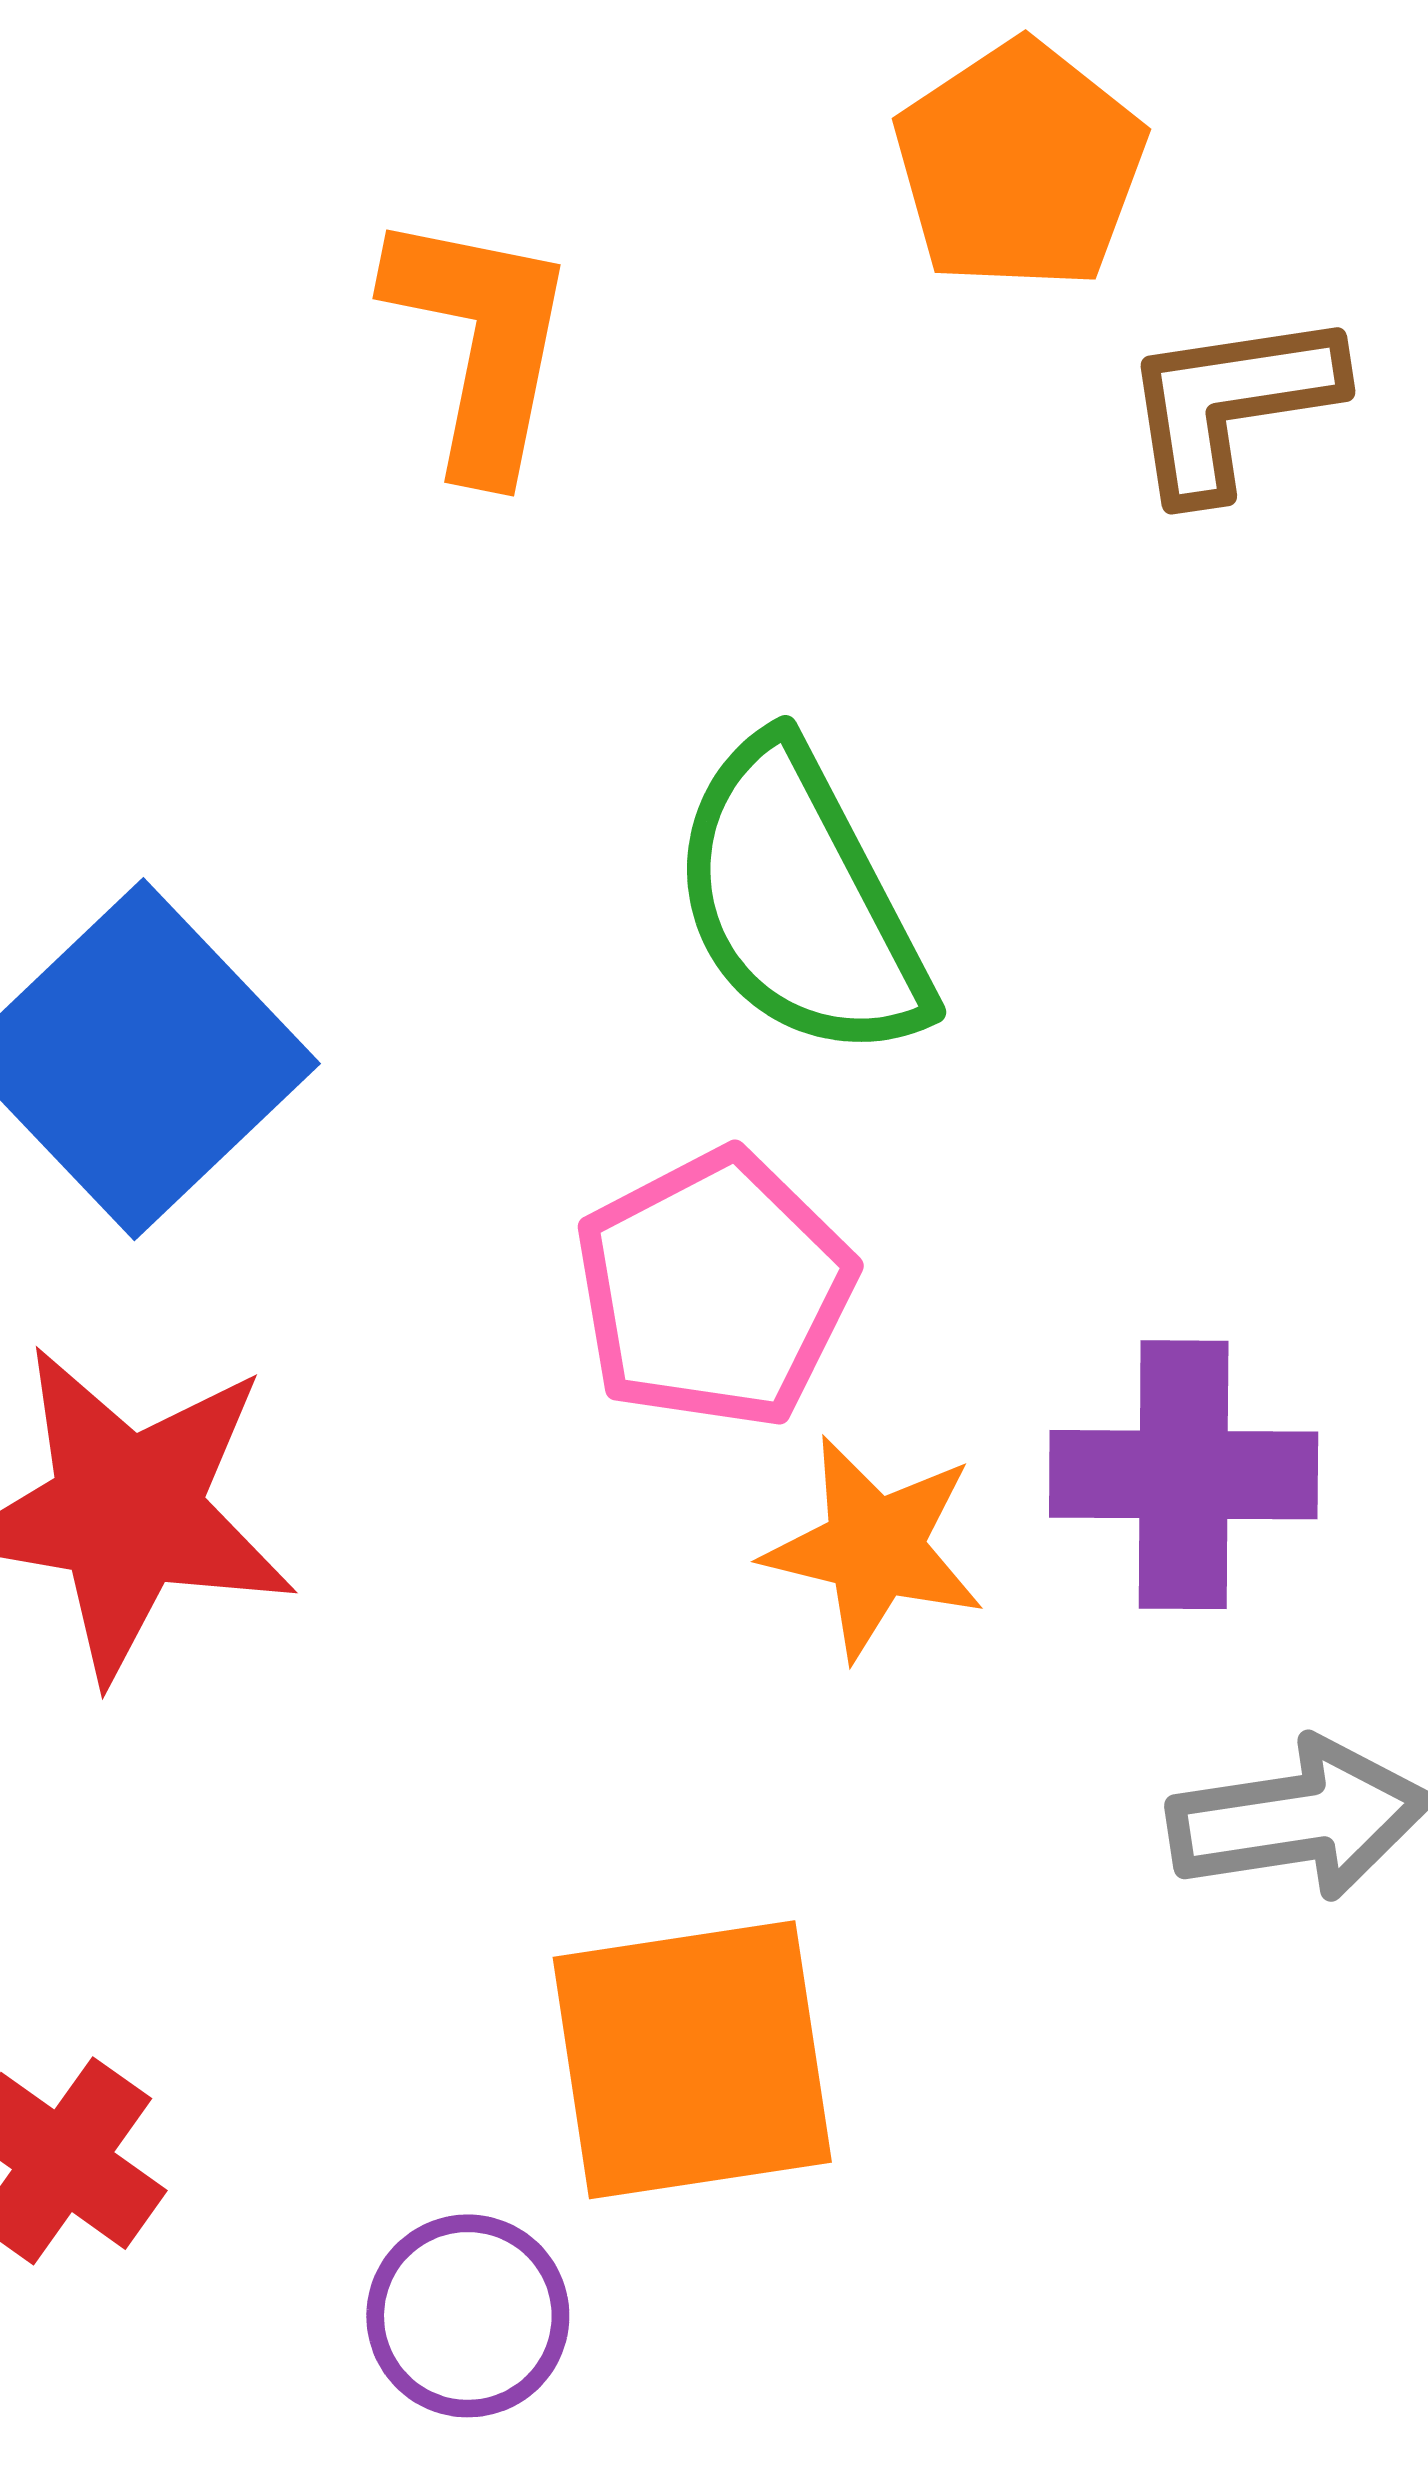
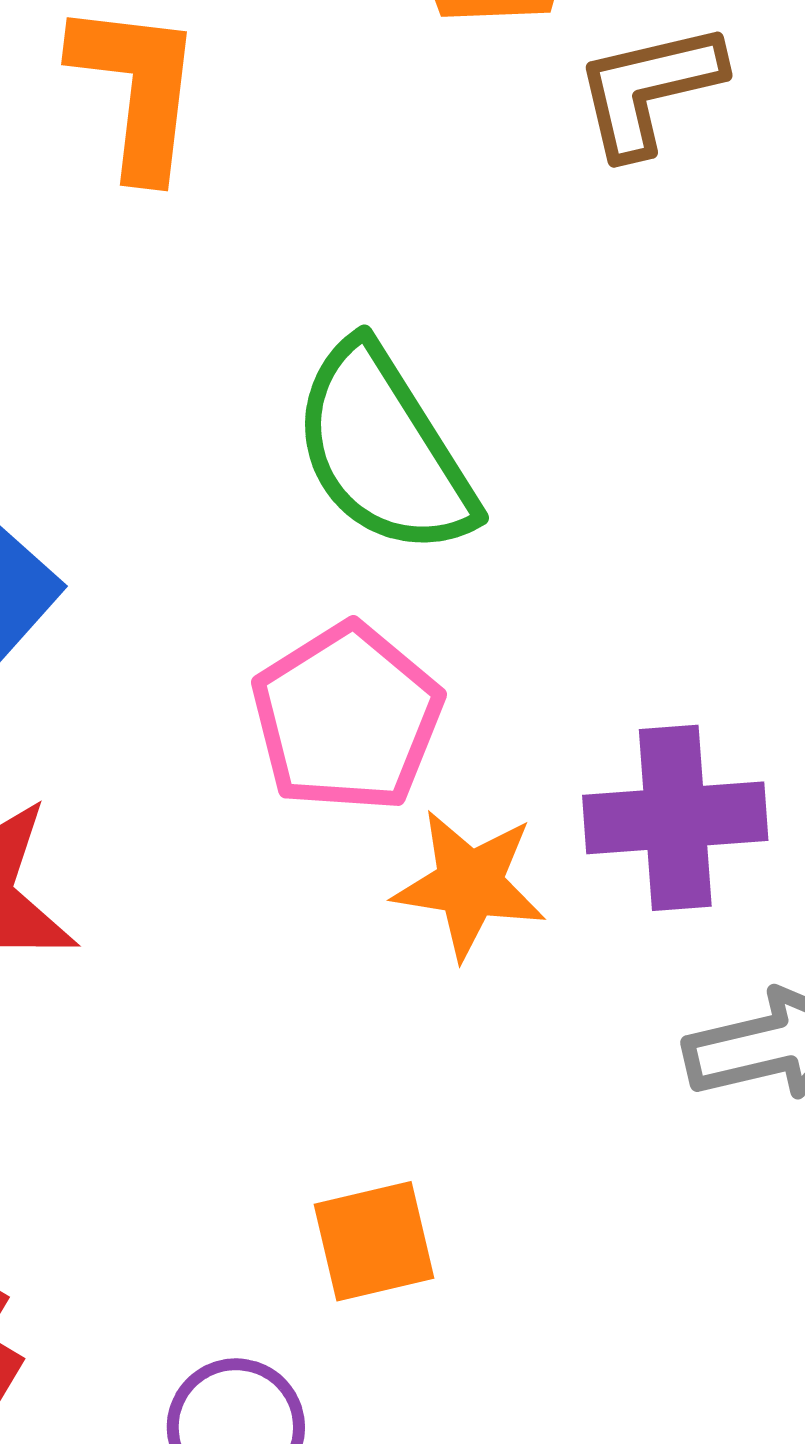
orange square: (692, 2060) -> (374, 1241), size x0.6

